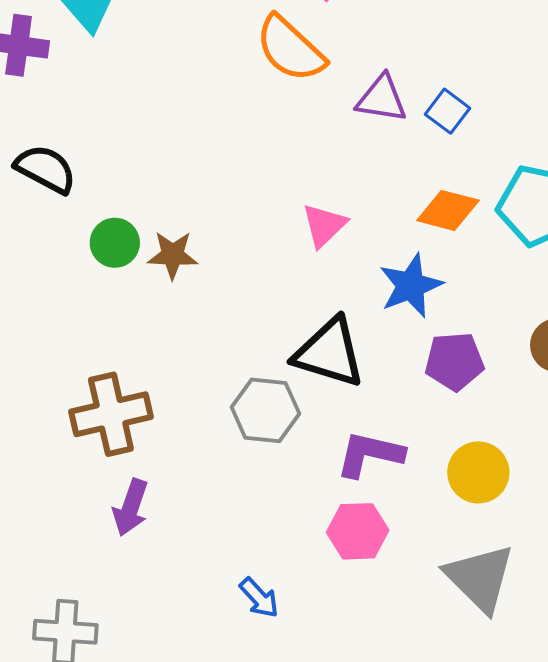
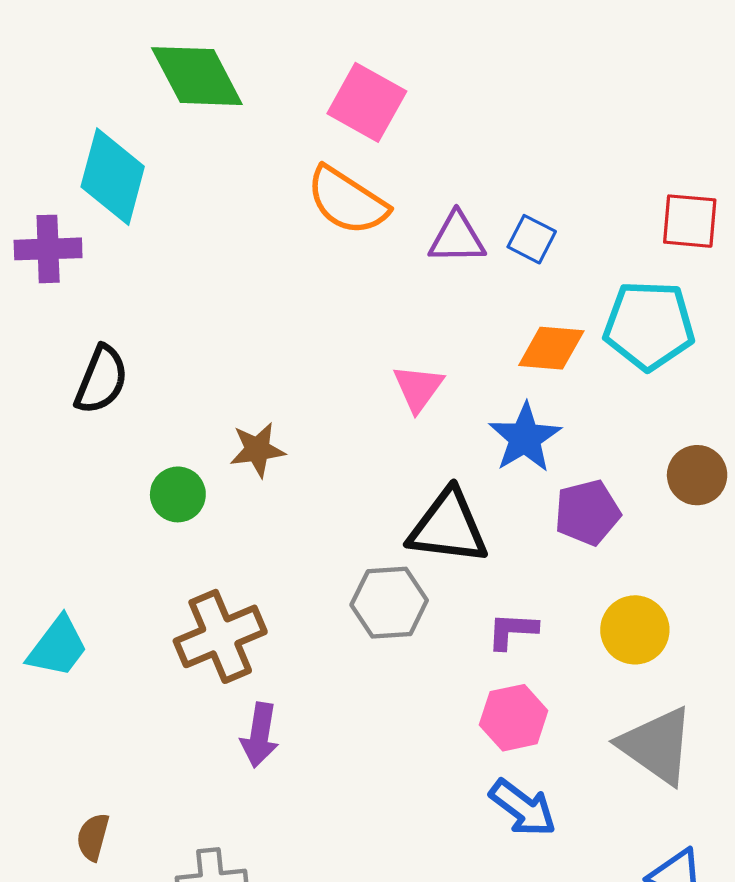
black semicircle: (45, 169) -> (101, 380), turned 94
green circle: (115, 243) -> (178, 494), moved
purple L-shape: (370, 454) -> (512, 631), size x0.7
blue arrow: (259, 598) -> (523, 808), moved, size x1.4

